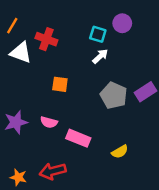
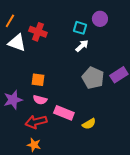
orange square: (60, 84) -> (38, 80), moved
yellow semicircle: (120, 152) -> (89, 124), moved
red arrow: (53, 171) -> (36, 122), moved
orange star: (18, 177) -> (34, 145), moved

